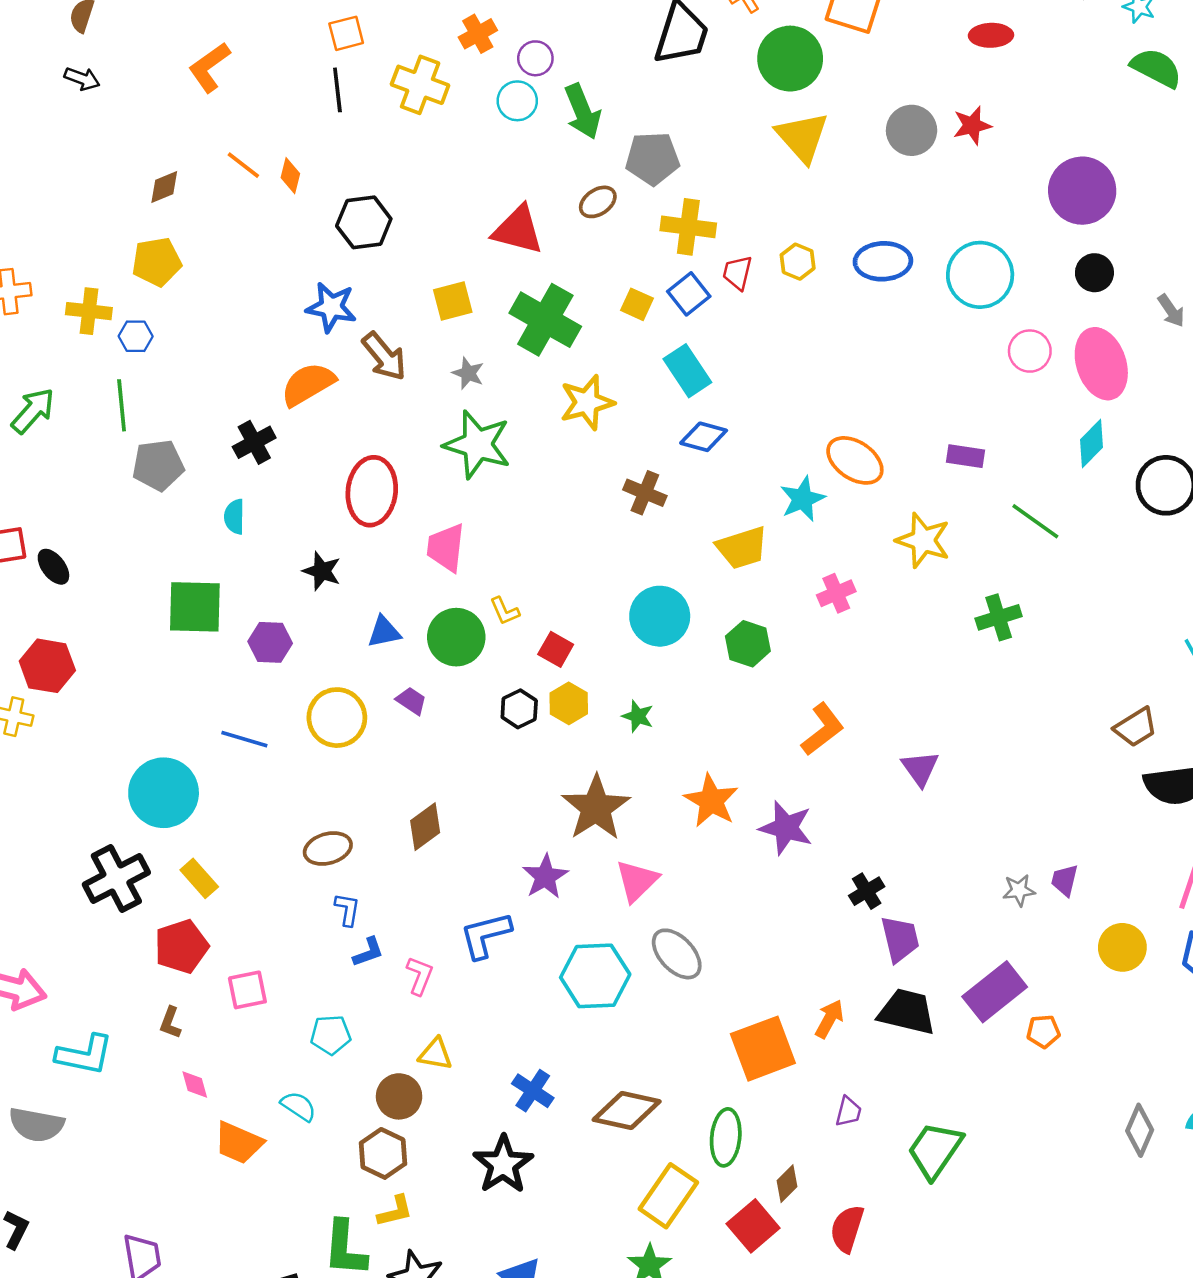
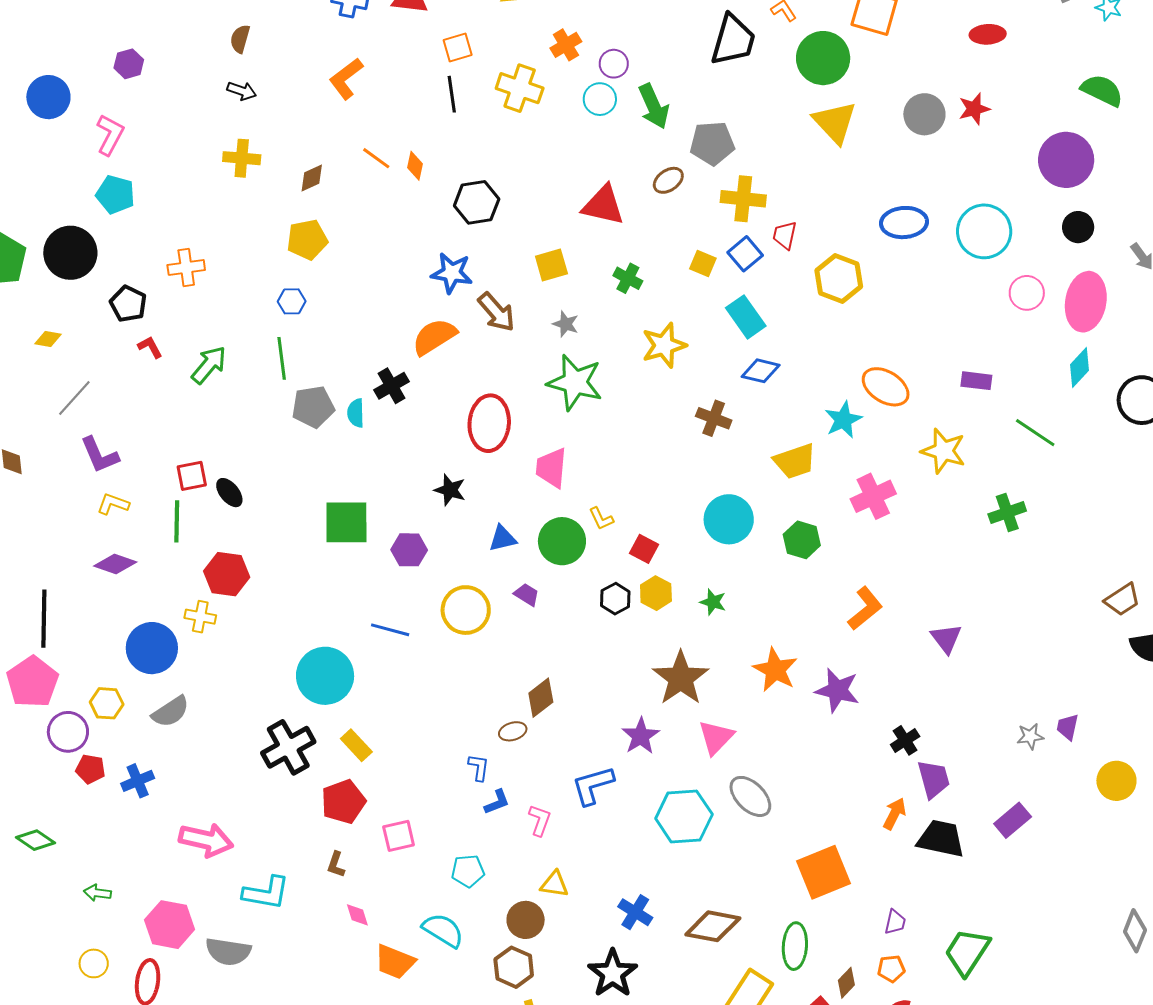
green semicircle: (1156, 68) -> (1102, 90), moved
yellow hexagon: (798, 262) -> (839, 279), moved, size x1.6
yellow cross: (89, 311) -> (242, 158), moved
green cross: (545, 320) -> (628, 278), size x0.5
pink ellipse: (1101, 364) -> (1086, 302), turned 30
cyan semicircle: (234, 517) -> (356, 413), moved
pink cross: (836, 593) -> (873, 496), size x1.4
brown ellipse: (328, 849) -> (513, 731), moved, size x0.7
purple rectangle: (995, 992) -> (1013, 820), size x0.7
orange arrow: (829, 1019) -> (895, 814), moved
orange pentagon: (1043, 1031) -> (891, 969), moved
cyan semicircle: (298, 1106) -> (443, 930), size x1.4

